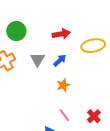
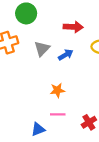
orange star: (63, 85) -> (57, 90), moved
pink line: (64, 115) -> (58, 114), turned -64

